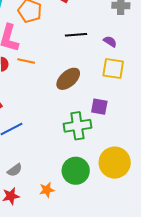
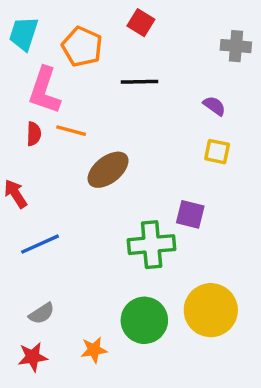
black line: (76, 35) -> (140, 82), moved
yellow square: (113, 69) -> (217, 152), size x0.7
brown ellipse: (68, 79) -> (108, 170), moved

